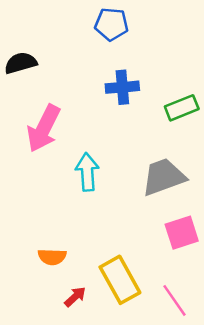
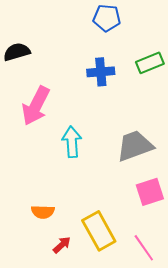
blue pentagon: (111, 24) -> (107, 18), moved
green rectangle: (182, 108) -> (150, 63), moved

